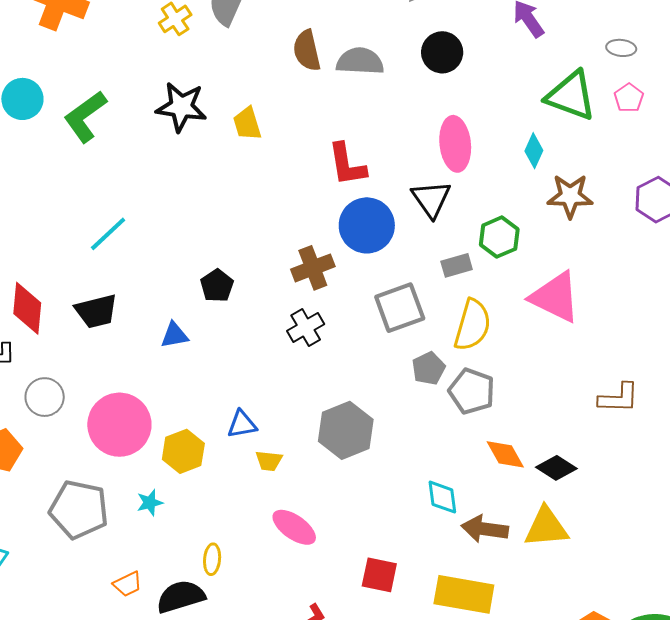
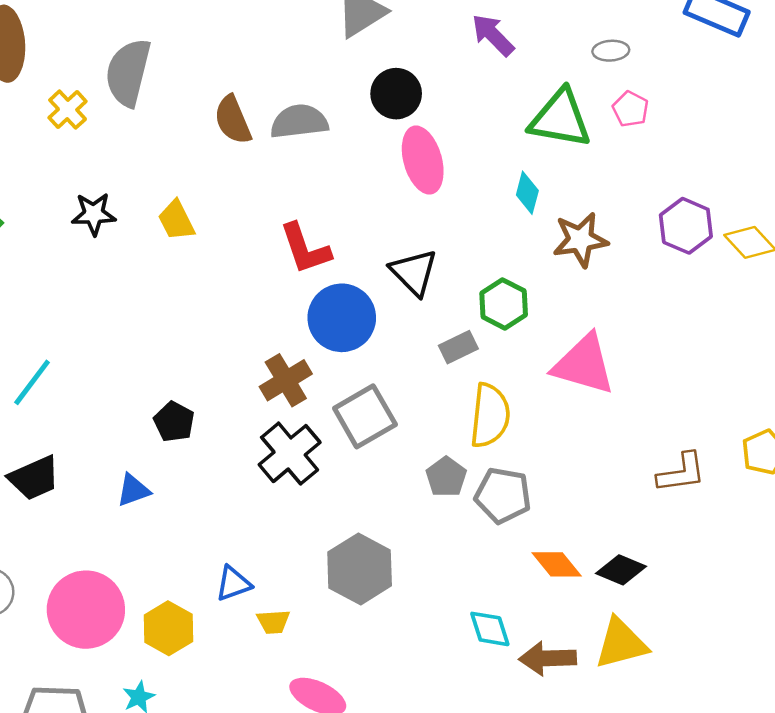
black star: (181, 107) -> (94, 214), size x0.7
pink ellipse: (455, 144) -> (423, 160), moved
gray square: (400, 308) -> (365, 416), moved
black cross: (306, 328) -> (290, 454), size x1.4

